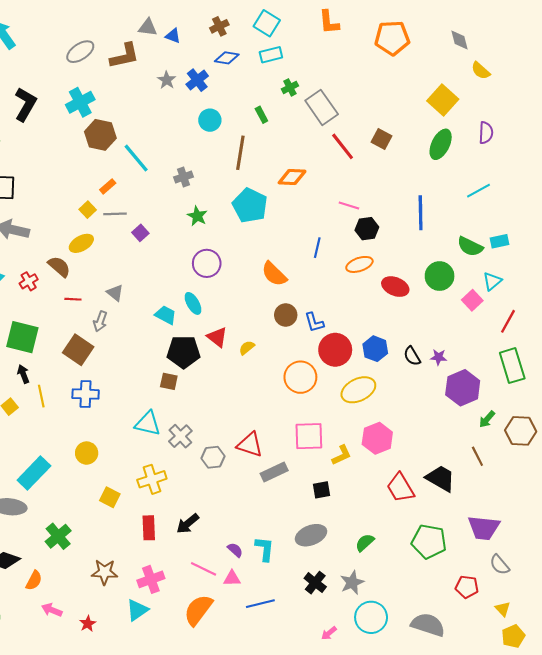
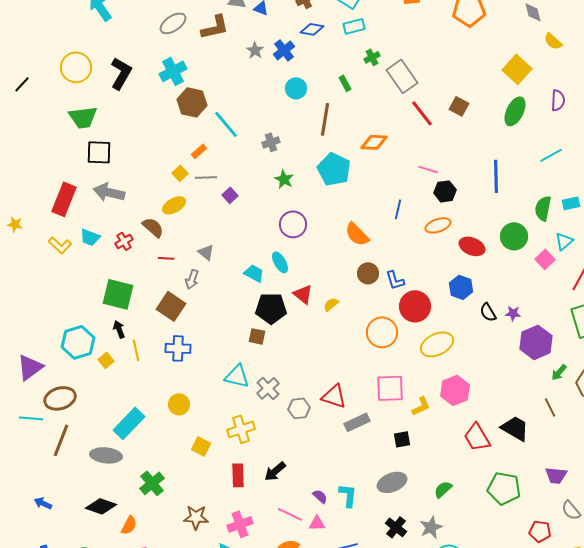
green semicircle: (470, 247) -> (543, 208), turned 75
blue hexagon: (375, 349) -> (461, 287), moved
purple trapezoid: (484, 528) -> (556, 475), size x0.7

